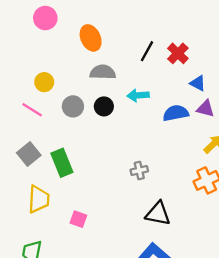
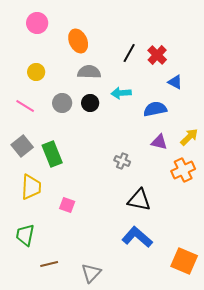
yellow circle: (44, 82) -> (36, 72), moved
purple triangle: (206, 109) -> (159, 142), moved
gray cross: (139, 171) -> (122, 161), turned 35

